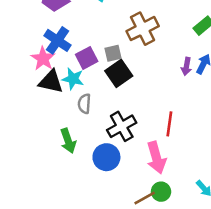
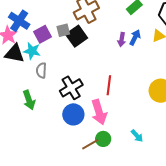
black square: (119, 73) -> (77, 36), moved
blue circle: (106, 157) -> (73, 114), moved

